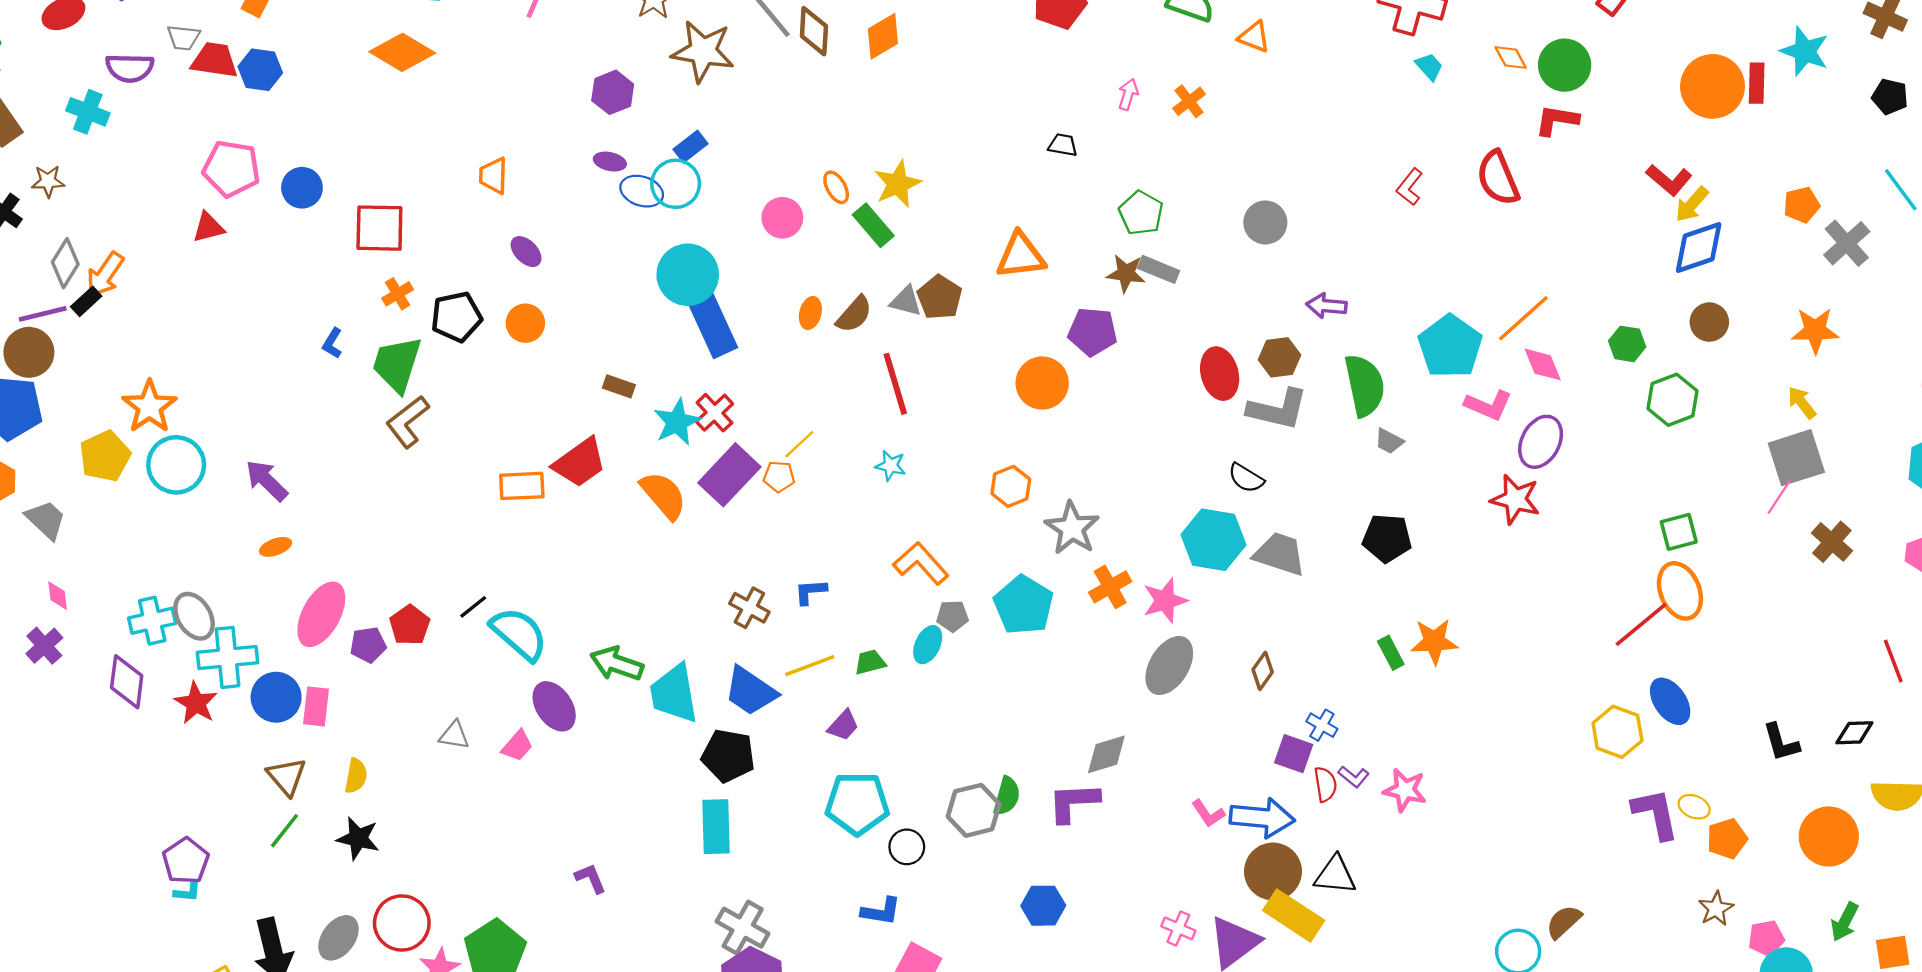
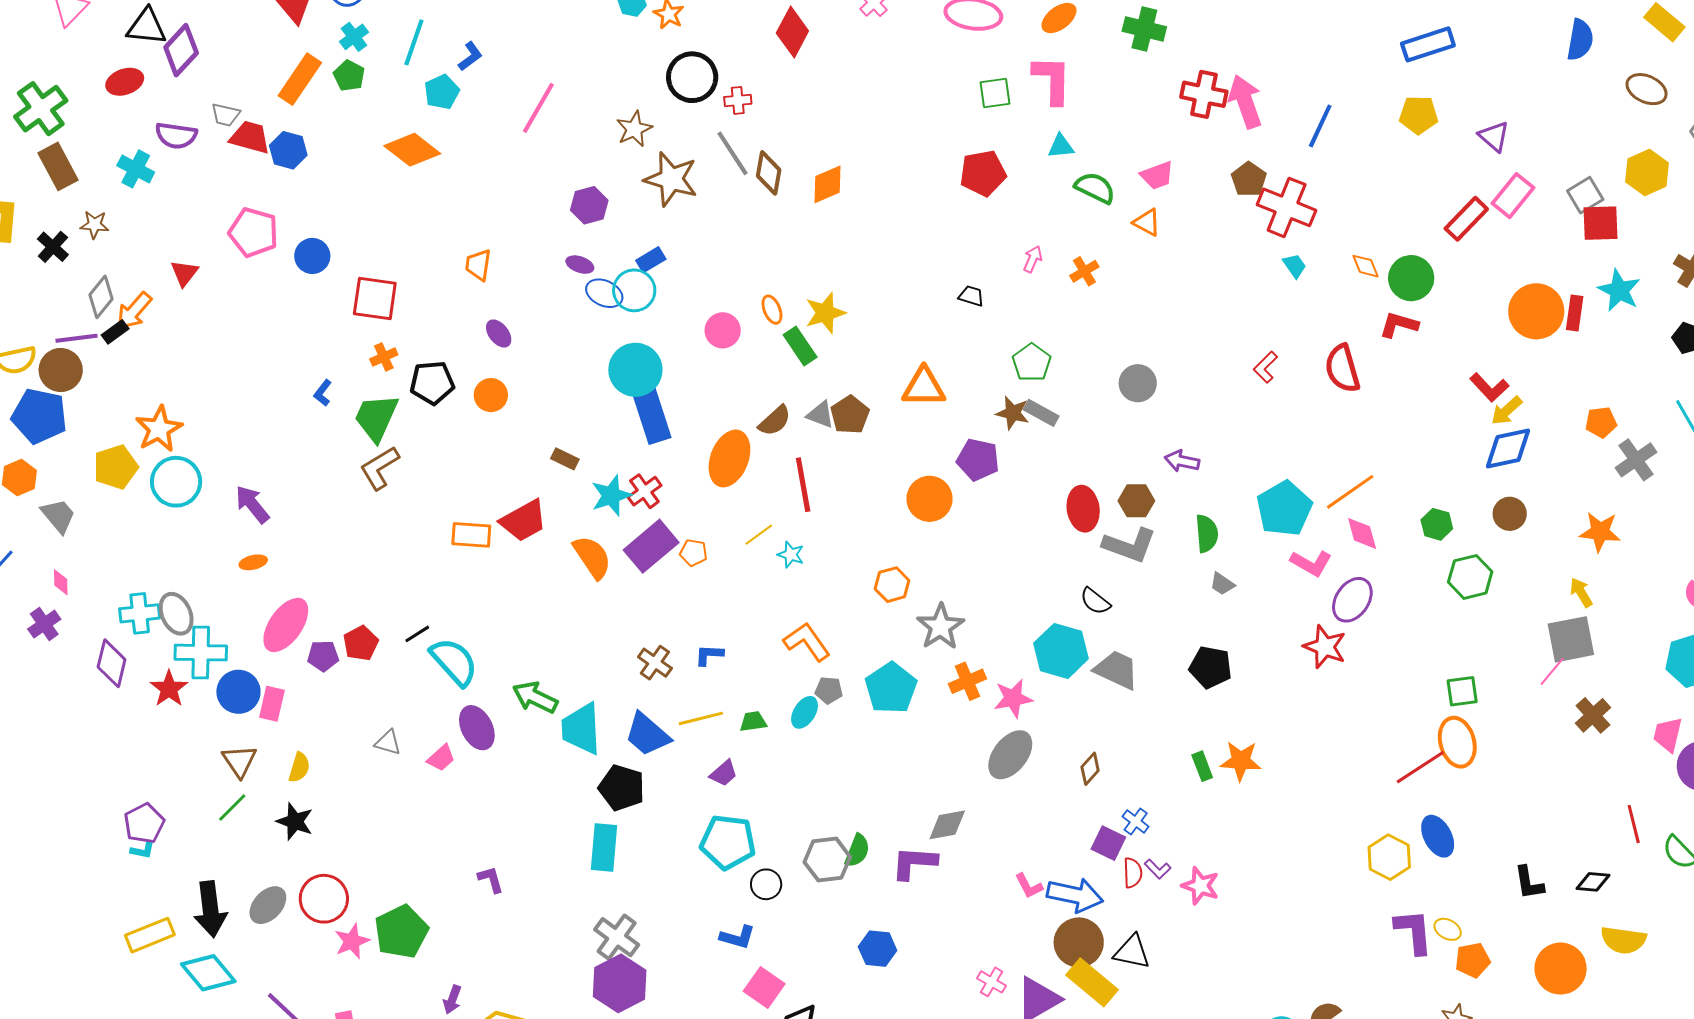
red triangle: (208, 227) -> (184, 273), moved, turned -44
orange ellipse: (810, 313) -> (729, 458), moved, size x2.0
green semicircle: (1365, 385) -> (1207, 533), size x0.7
yellow line: (799, 444) -> (759, 535), moved

